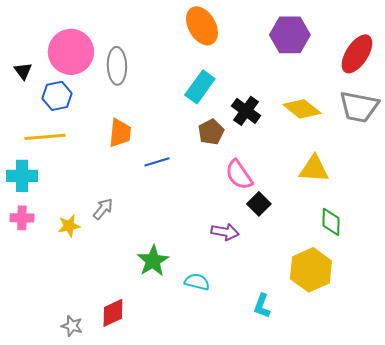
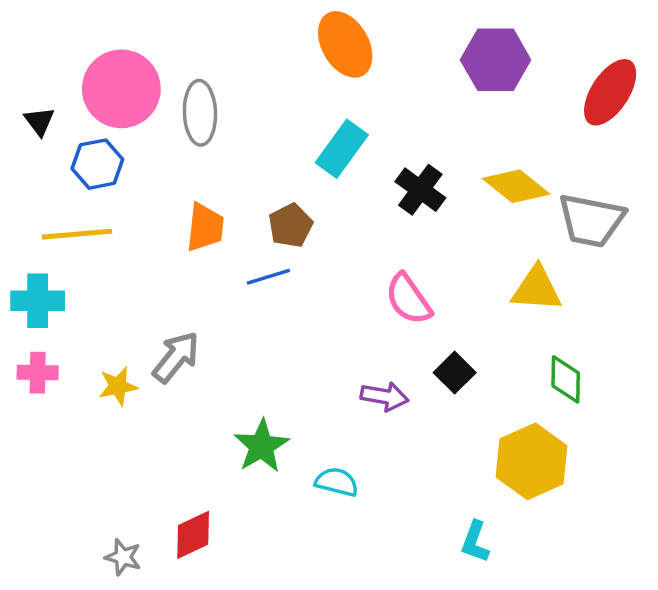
gray trapezoid: (359, 107) -> (591, 220), moved
brown pentagon: (211, 132) -> (291, 226), moved
black square: (259, 204) -> (455, 373), moved
gray arrow: (103, 209) -> (176, 357), size x1.4
cyan L-shape: (262, 306) -> (475, 542), moved

